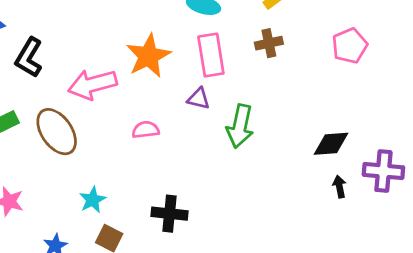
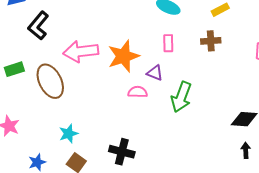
pink rectangle: (211, 55) -> (168, 43), size x0.6
orange star: (148, 56) -> (123, 56), moved
pink semicircle: (146, 130) -> (138, 92), moved

